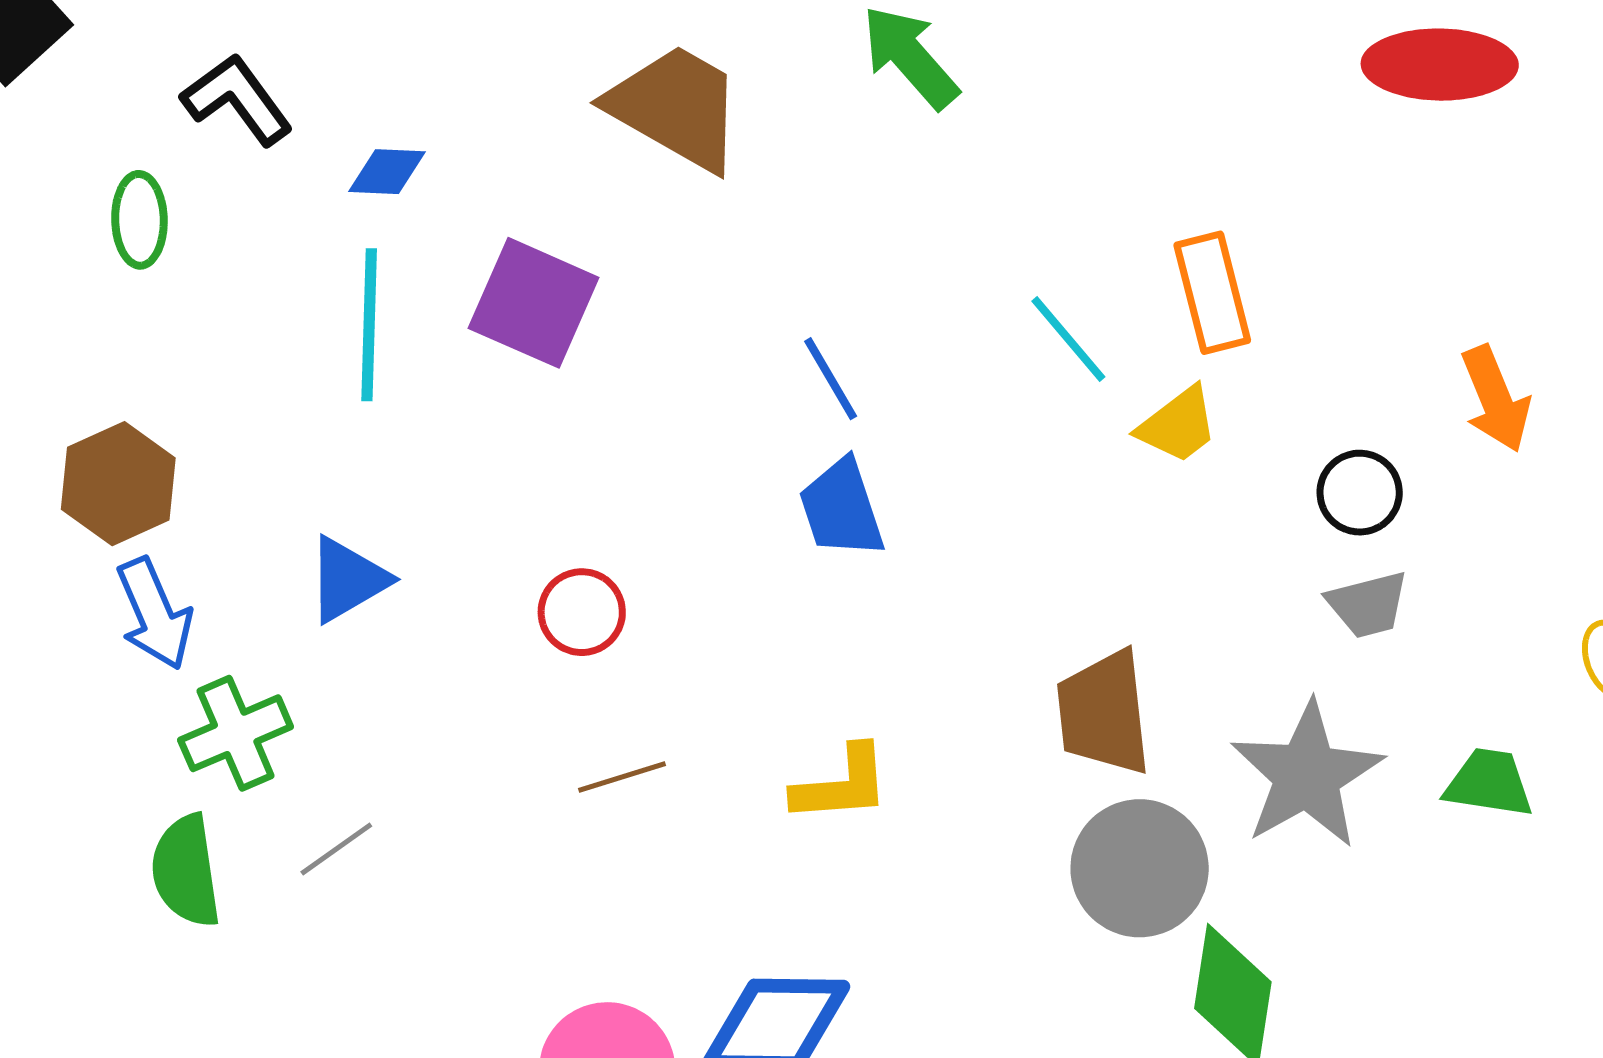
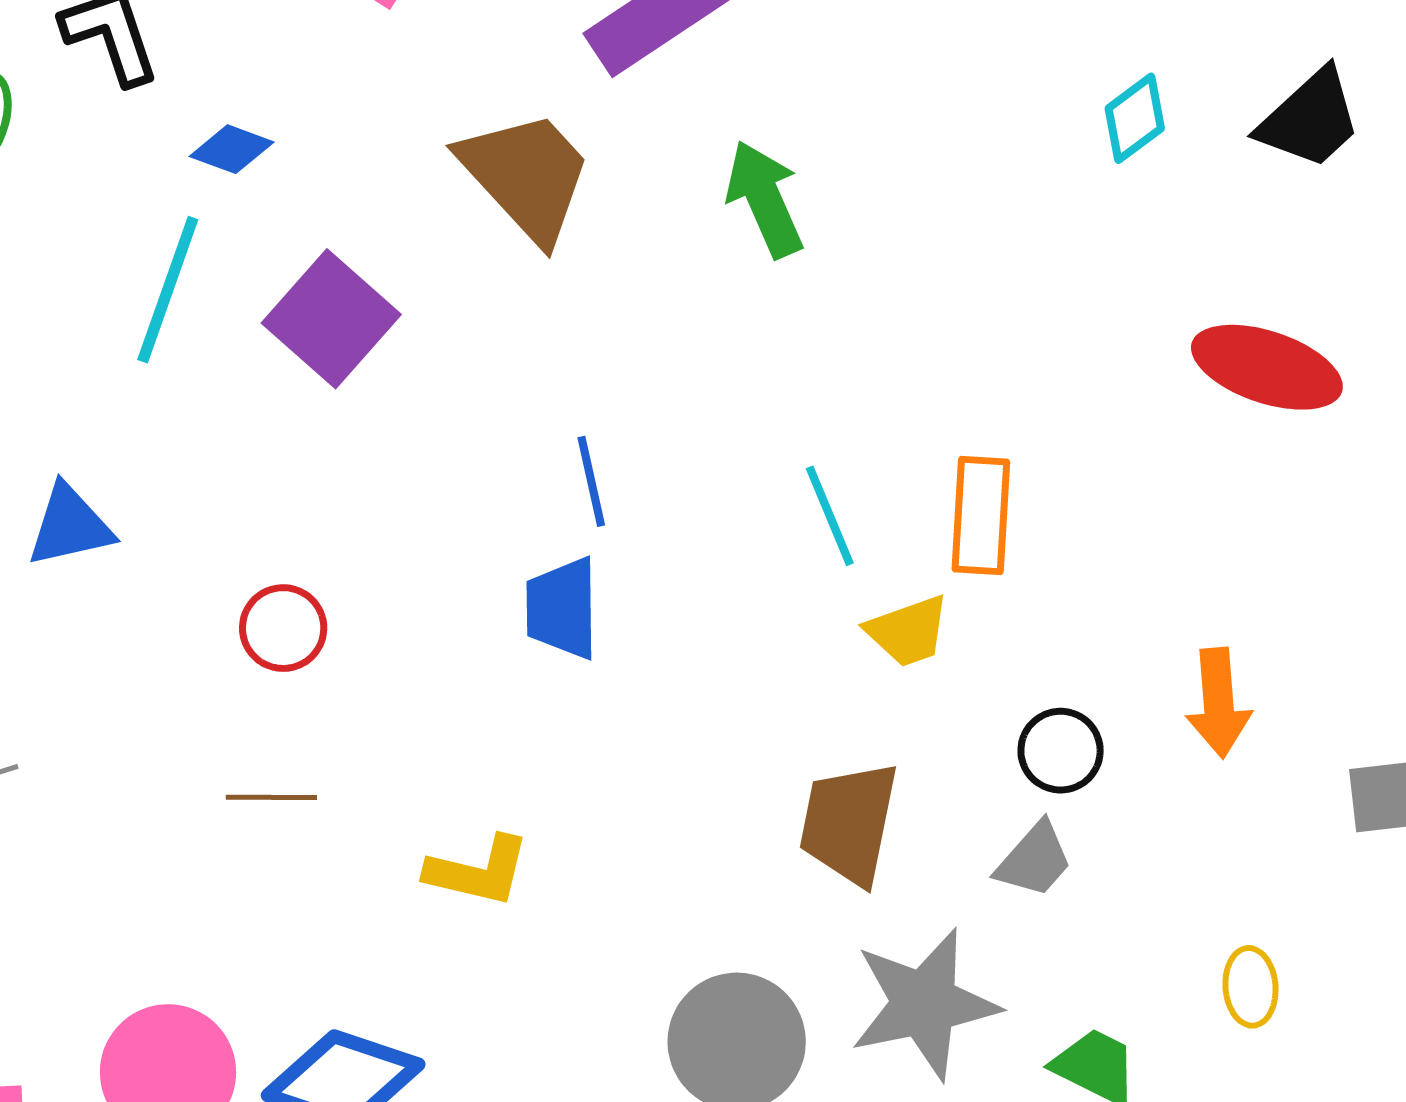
gray trapezoid: (1368, 605) -> (1034, 860), turned -52
brown trapezoid: (1104, 713) -> (849, 823), moved

